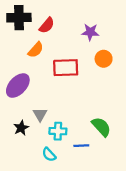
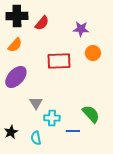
orange semicircle: (36, 50) -> (15, 45), moved
black star: (21, 128) -> (11, 132), moved
cyan semicircle: (49, 155) -> (36, 138), moved, turned 32

